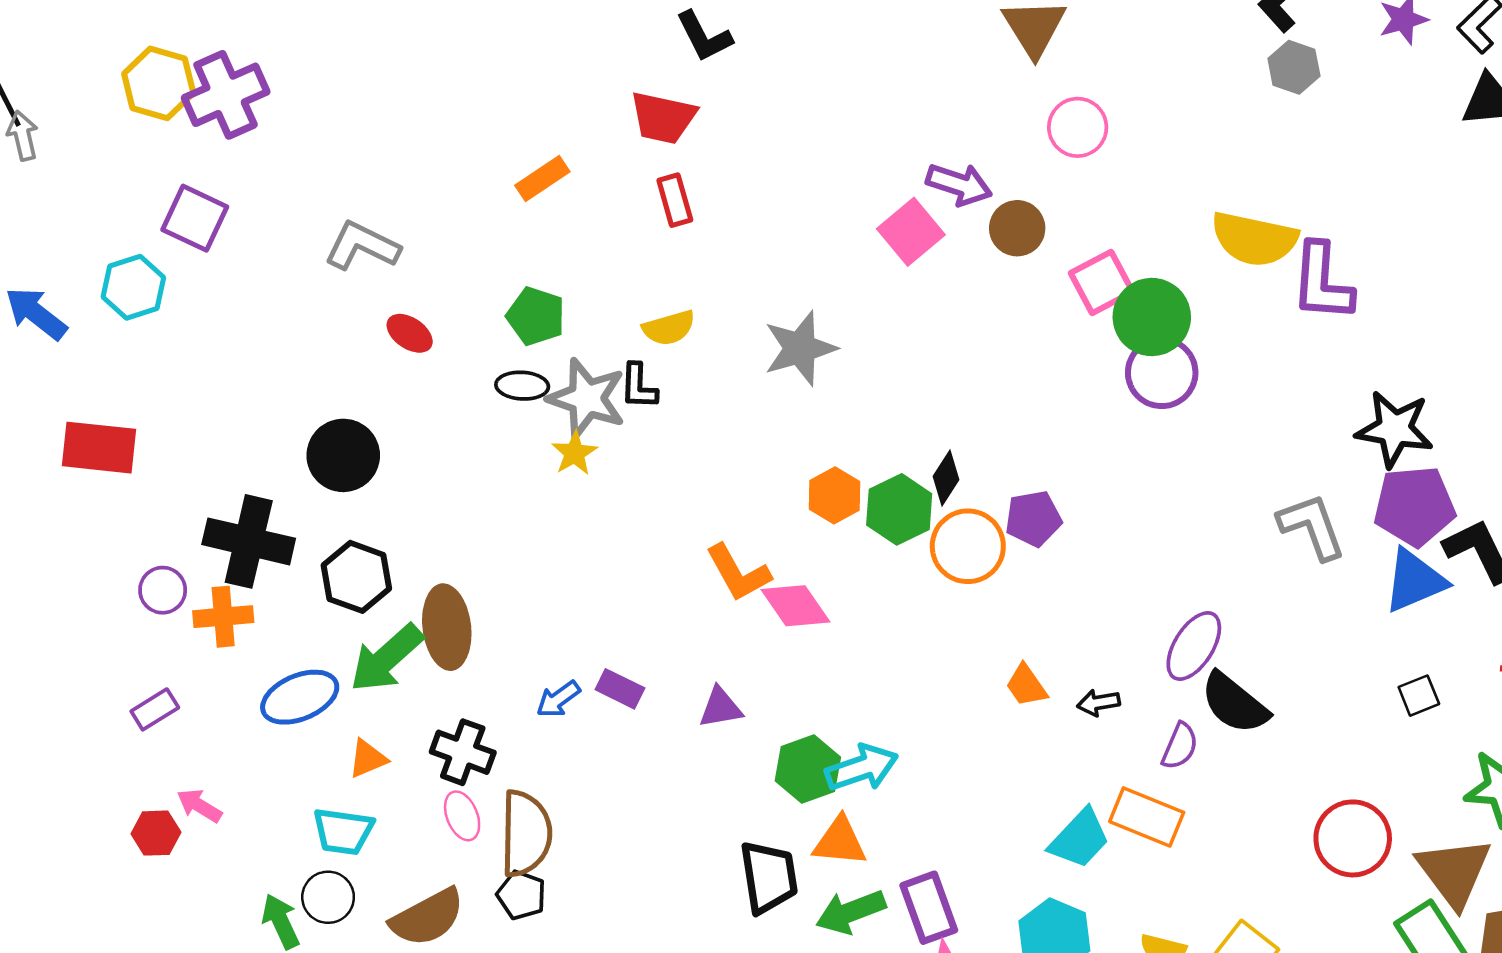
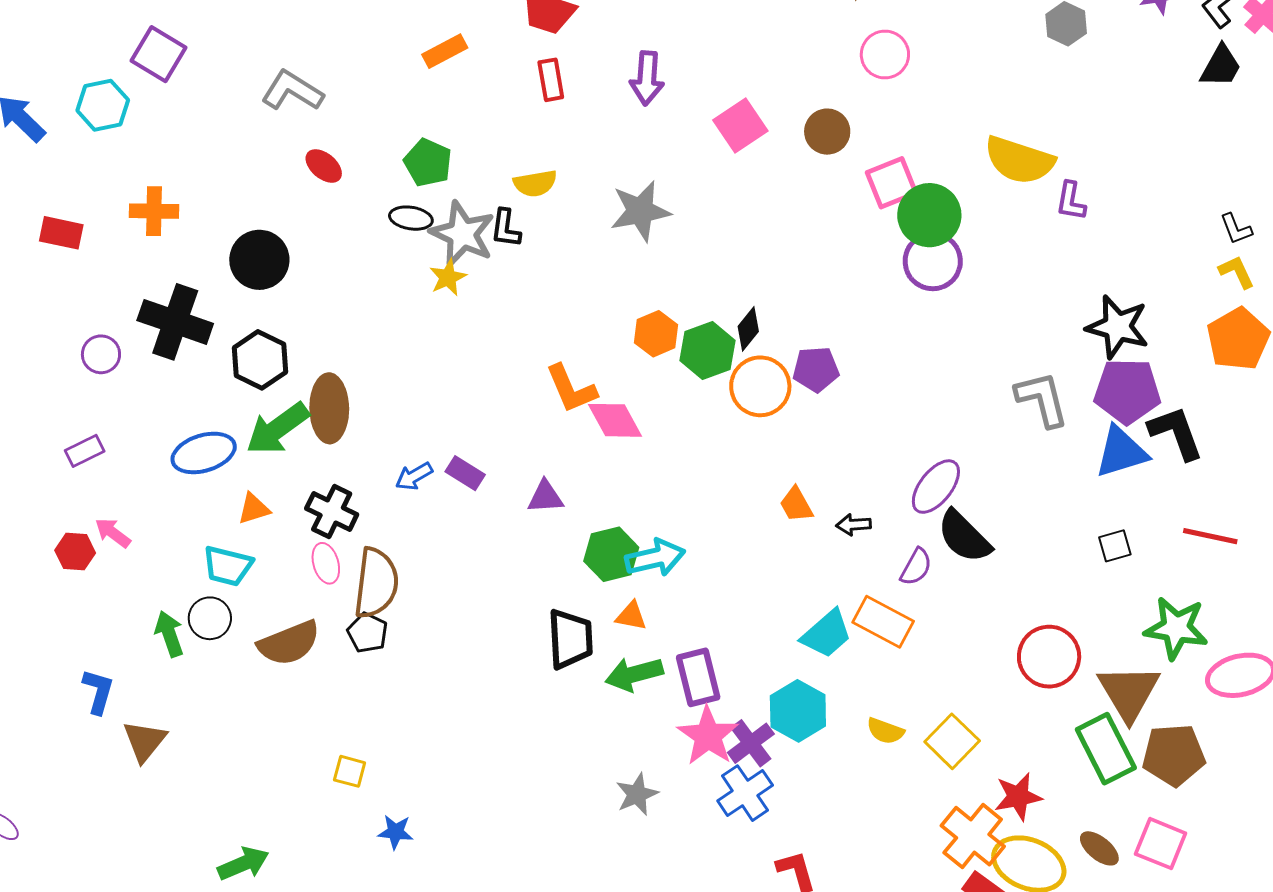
purple arrow: (959, 184) -> (647, 78), moved, turned 70
purple L-shape: (1322, 282) -> (1071, 201), size x0.6
red rectangle: (99, 448) -> (61, 233), size x0.7
orange cross: (223, 617) -> (154, 211), moved
orange triangle: (840, 842) -> (631, 616), size x0.7

